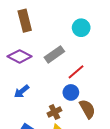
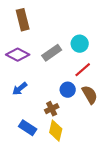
cyan circle: (81, 28) -> (80, 44), moved
red line: (76, 72) -> (83, 70), moved
brown semicircle: (87, 109) -> (90, 95), moved

